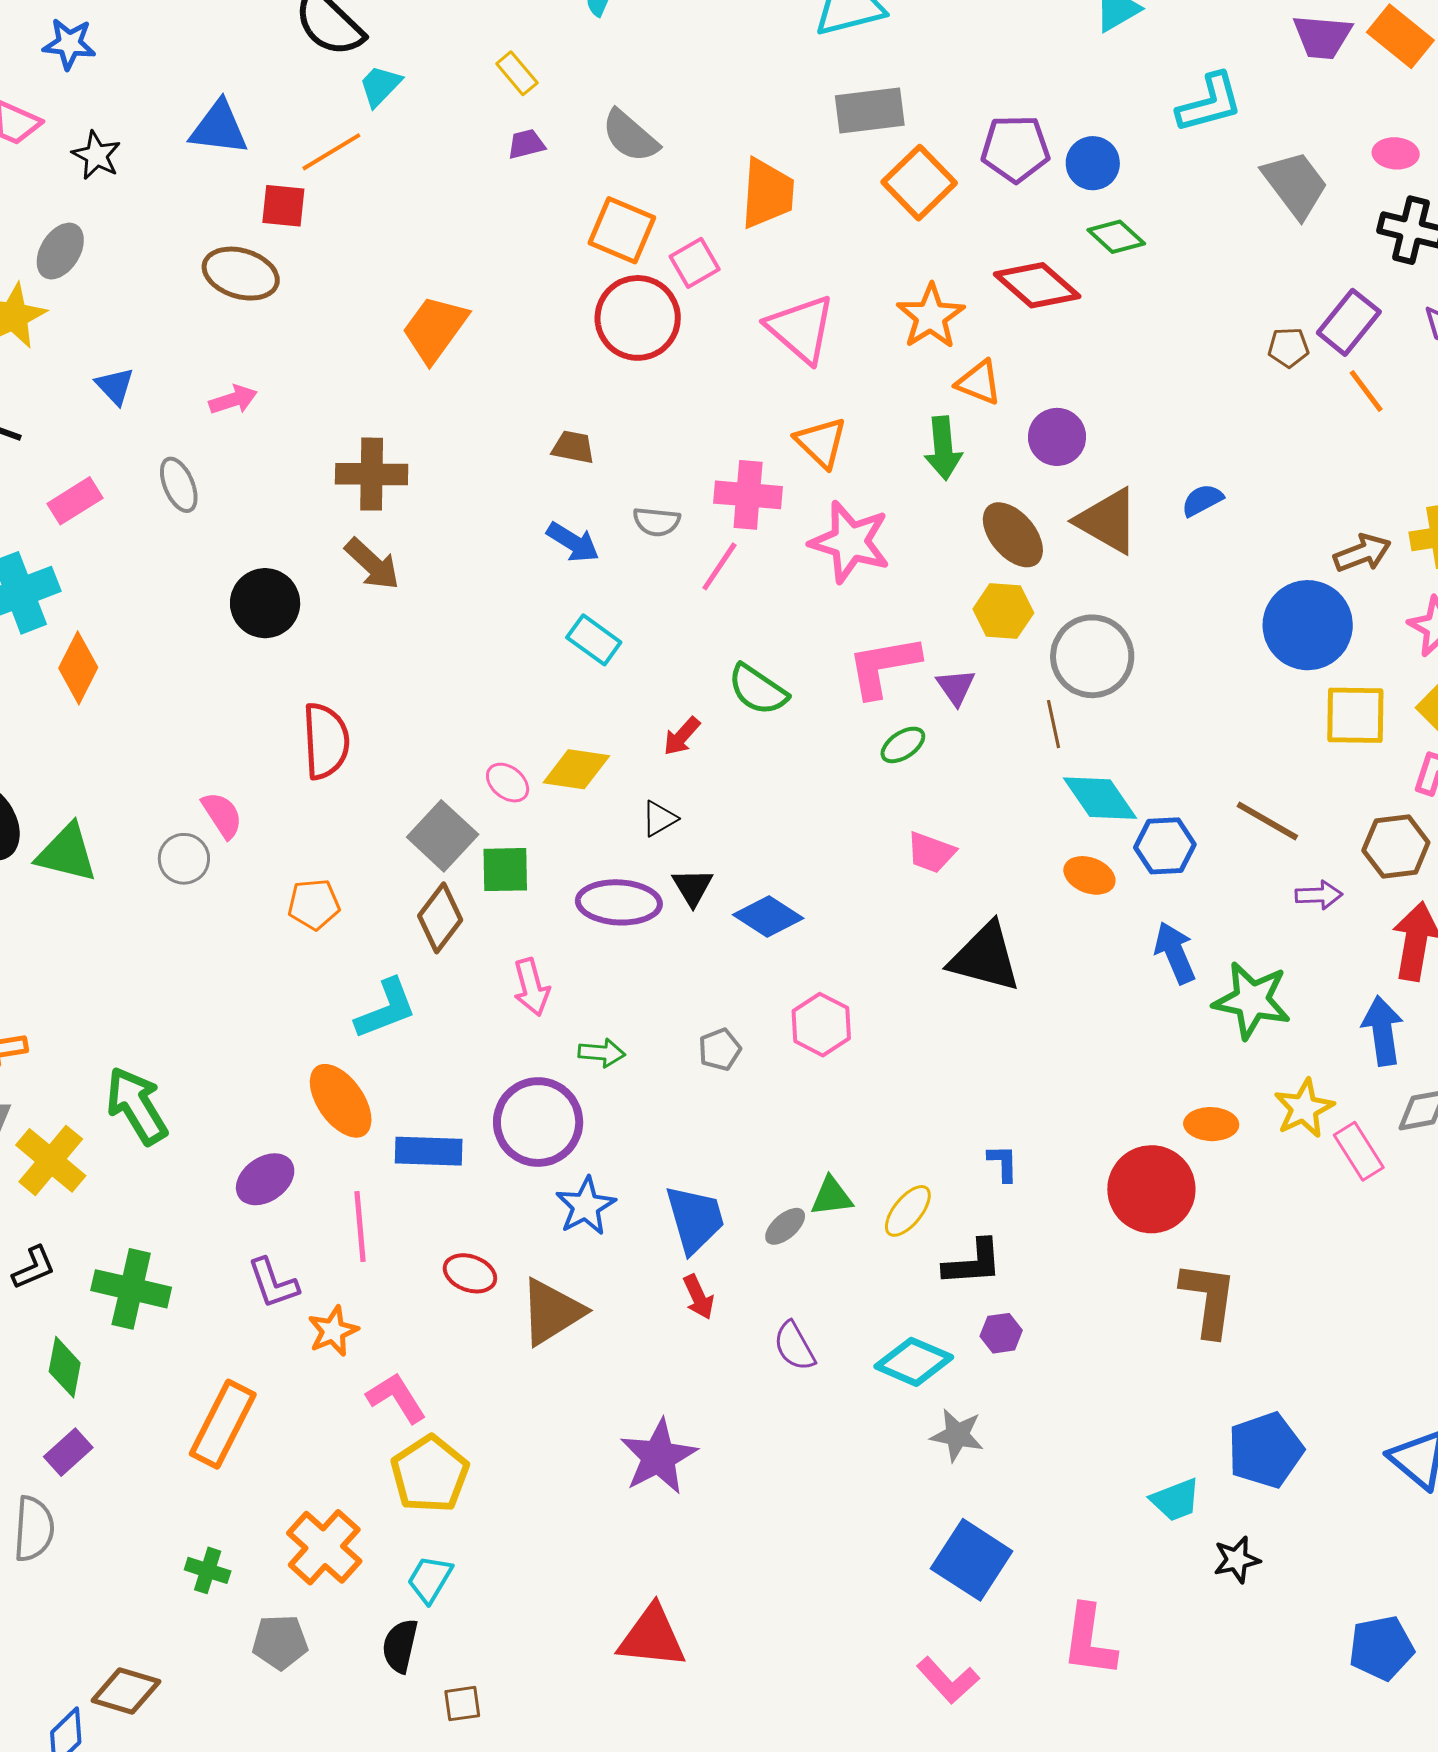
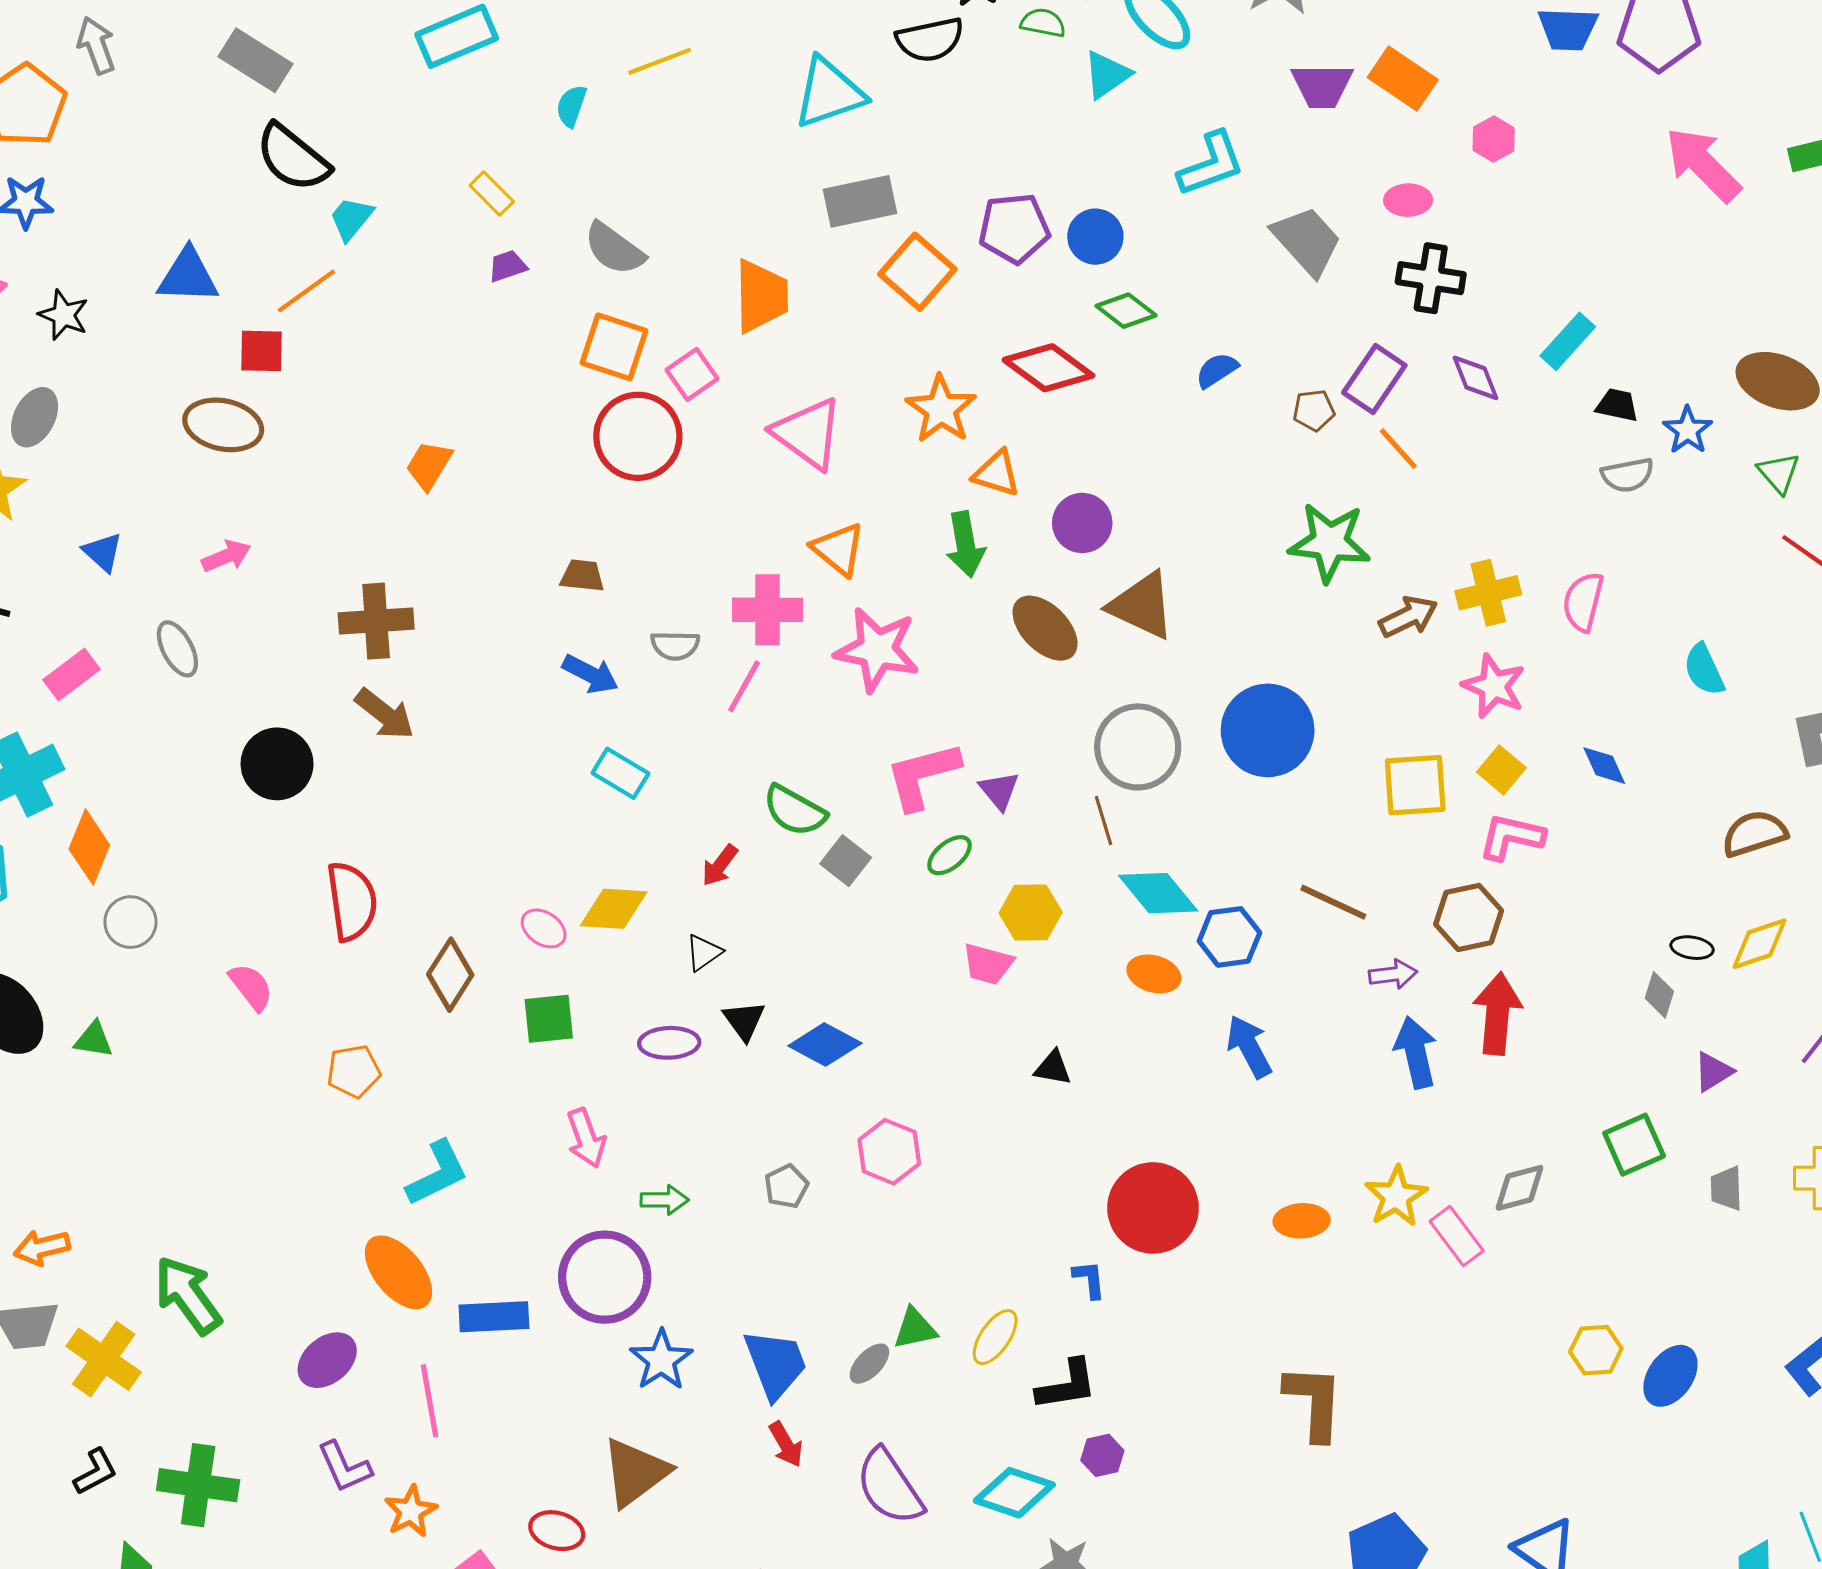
orange trapezoid: (435, 329) -> (429, 465), size x0.7
blue semicircle: (1202, 500) -> (1217, 370), moved
yellow hexagon: (1003, 611) -> (1031, 913), moved
blue circle: (1308, 625) -> (1268, 730), moved
gray square: (443, 836) -> (846, 861), moved, size x0.7
green triangle: (67, 853) -> (94, 1040), size x0.6
gray circle: (184, 859) -> (130, 922), moved
purple ellipse: (619, 902) -> (669, 1043), size x0.7
brown diamond: (440, 918) -> (450, 975), moved
black triangle: (985, 957) -> (1053, 1068), size x0.5
green star: (1252, 1000) -> (1330, 542), moved
blue arrow: (1382, 1031) -> (1416, 1052), moved
red circle: (1151, 1189) -> (1153, 1208), moved
red ellipse: (470, 1273) -> (557, 1531), moved
purple semicircle: (794, 1346) -> (889, 1487), size x1.5

